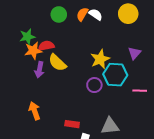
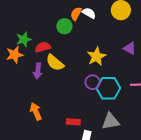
green circle: (59, 14) -> (64, 26), moved
orange star: (33, 51) -> (15, 55), moved
purple triangle: (134, 53) -> (130, 48), turned -40
cyan hexagon: (115, 75) -> (108, 88), moved

